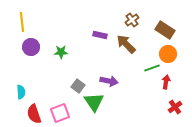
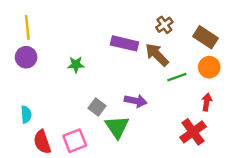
purple rectangle: (100, 35) -> (124, 43), size x1.5
purple circle: (31, 47) -> (26, 57), moved
green line: (152, 68) -> (177, 77), moved
red cross: (175, 107) -> (193, 132), moved, size x1.5

